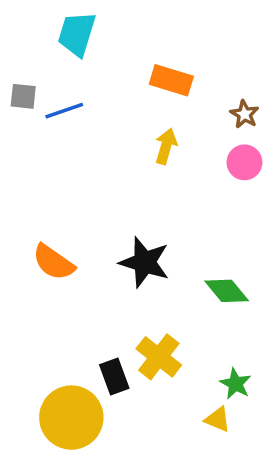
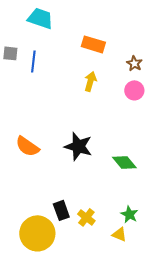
cyan trapezoid: (77, 34) -> (40, 18), turned 92
blue line: (64, 111) -> (33, 61), turned -65
yellow cross: (159, 357) -> (86, 217), moved, size x0.7

